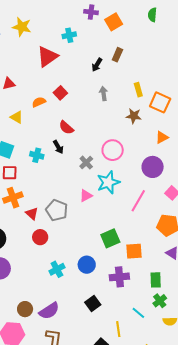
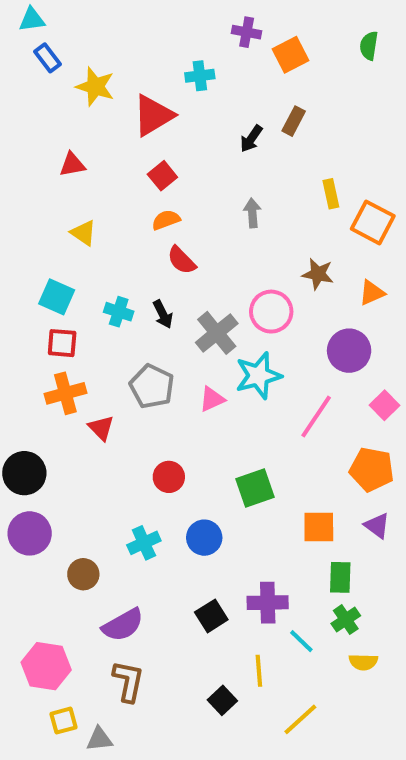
yellow star: (22, 27) -> (95, 87), moved
red square: (60, 93) -> (162, 176), moved
gray arrow: (103, 94) -> (252, 213), moved
orange semicircle: (39, 102) -> (166, 220), moved
brown star: (134, 116) -> (318, 274), moved
black arrow: (58, 147) -> (163, 314), moved
gray cross: (86, 163) -> (217, 333), size x1.5
gray pentagon: (57, 210) -> (152, 386), moved
red circle: (40, 237) -> (169, 477), moved
orange square: (134, 251) -> (319, 527), moved
purple cross: (119, 277) -> (268, 603), moved
brown circle: (25, 309) -> (83, 574), moved

